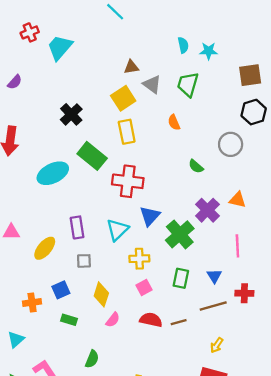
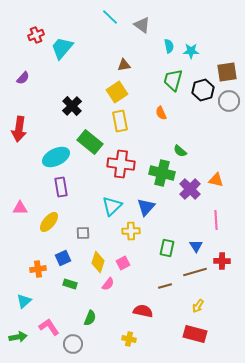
gray triangle: (152, 84) -> (142, 25), moved
black hexagon: (254, 112) -> (203, 90), moved
gray circle: (231, 144) -> (229, 101), moved
blue triangle: (150, 216) -> (146, 207), moved
purple rectangle: (77, 227) -> (61, 187), moved
green cross: (180, 234) -> (162, 173), moved, turned -35
pink square: (144, 287) -> (123, 263), moved
red semicircle: (151, 320) -> (143, 311), moved

